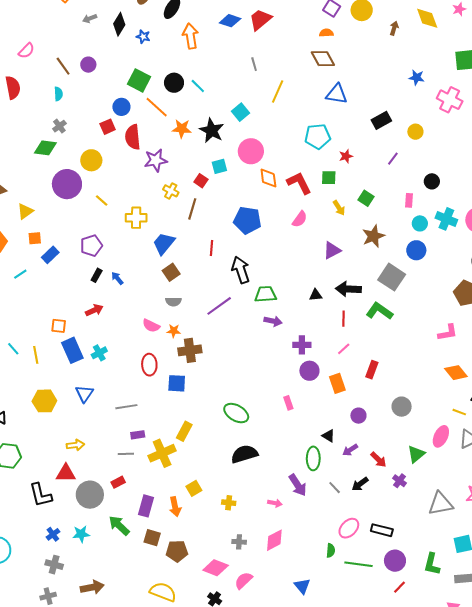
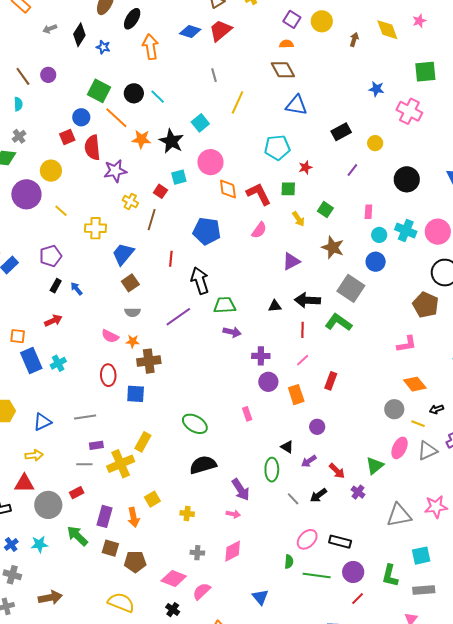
black circle: (432, 181) -> (407, 179), moved, size x1.6
brown star: (373, 236) -> (333, 247), turned -30
blue triangle: (84, 394) -> (42, 422), moved, turned 30
gray circle: (402, 407) -> (394, 409), moved
purple arrow: (298, 485) -> (241, 490), moved

